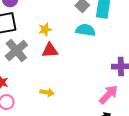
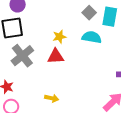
yellow star: (45, 29) -> (59, 37), moved

